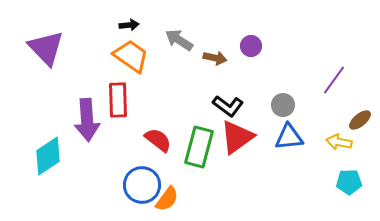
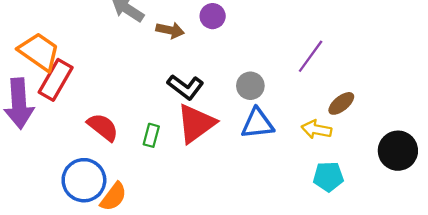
orange trapezoid: (131, 56) -> (39, 52), moved
red rectangle: (118, 100) -> (56, 80), turned 32
green rectangle: (199, 147) -> (151, 135), size x0.5

